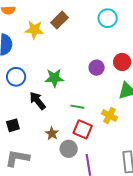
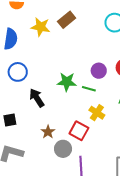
green star: (54, 78) -> (67, 82), moved
green line: (77, 107) -> (89, 89), moved
yellow cross: (109, 116) -> (97, 113), moved

